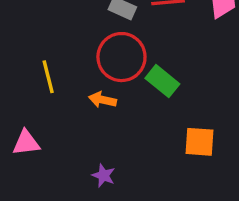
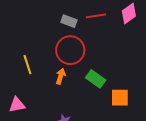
green rectangle: (162, 81) -> (96, 79), moved
orange arrow: (102, 100) -> (61, 76), turned 98

